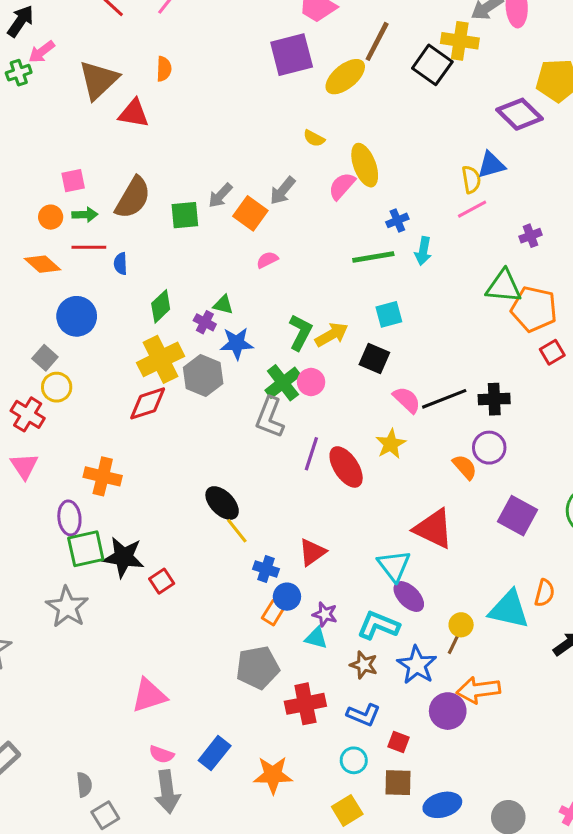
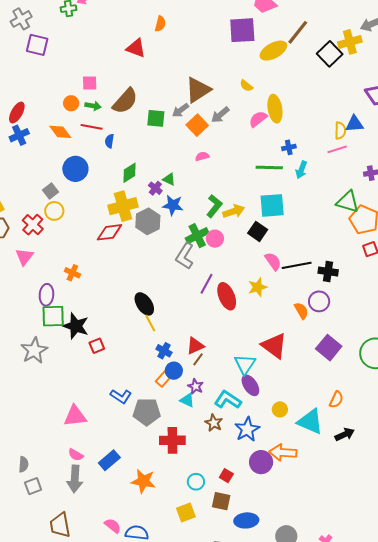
yellow cross: (460, 41) -> (350, 42), turned -35
brown triangle: (99, 80) -> (198, 90), moved
cyan square: (389, 314) -> (272, 205), size x1.5
orange cross: (103, 476) -> (72, 273), size x0.7
cyan triangle: (509, 609) -> (310, 422), moved
brown line: (454, 644) -> (198, 359), moved
blue L-shape: (363, 715) -> (121, 396), moved

